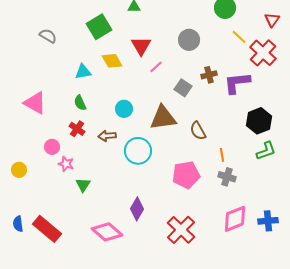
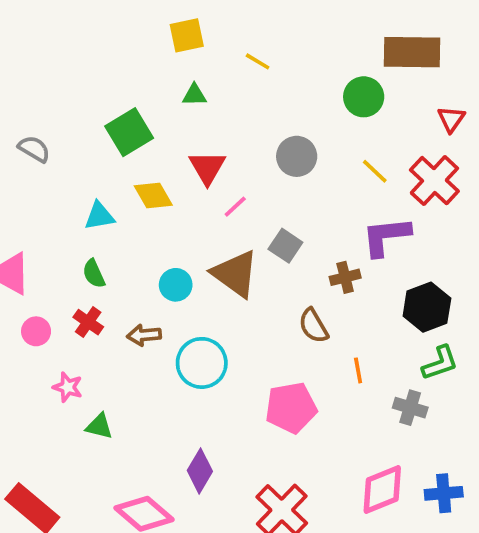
yellow line: (239, 37) -> (375, 171), moved
brown cross: (209, 75) -> (345, 277), moved
brown triangle: (163, 118) -> (235, 274), moved, turned 44
pink circle: (52, 147) -> (36, 331), moved
gray cross: (227, 177) -> (410, 408), moved
green triangle: (83, 185) -> (99, 426), turned -49

